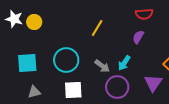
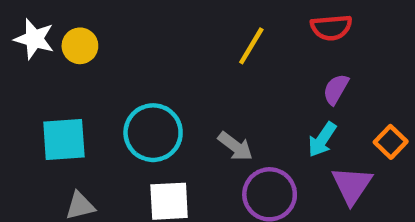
yellow line: (97, 28) -> (251, 46), moved
purple semicircle: (138, 37) -> (336, 89), moved
cyan arrow: (124, 63) -> (322, 139), moved

